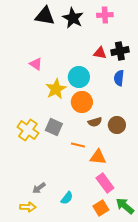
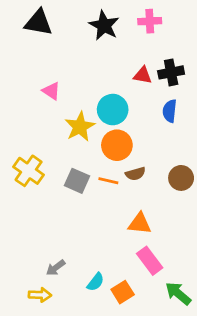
black triangle: (45, 16) -> (38, 23), moved
brown circle: (117, 125) -> (181, 178), moved
yellow cross: (28, 130) -> (29, 171), moved
orange line: (78, 145) -> (108, 181), moved
orange square: (101, 208) -> (123, 292), moved

